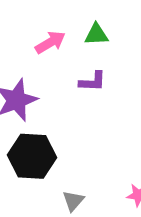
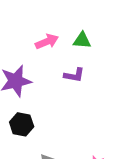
black hexagon: (32, 156) -> (22, 124), size x0.7

